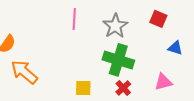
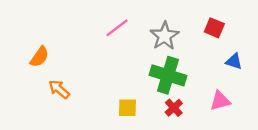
pink line: (74, 19) -> (117, 28), turned 50
orange arrow: (24, 72) -> (59, 89), size x0.7

